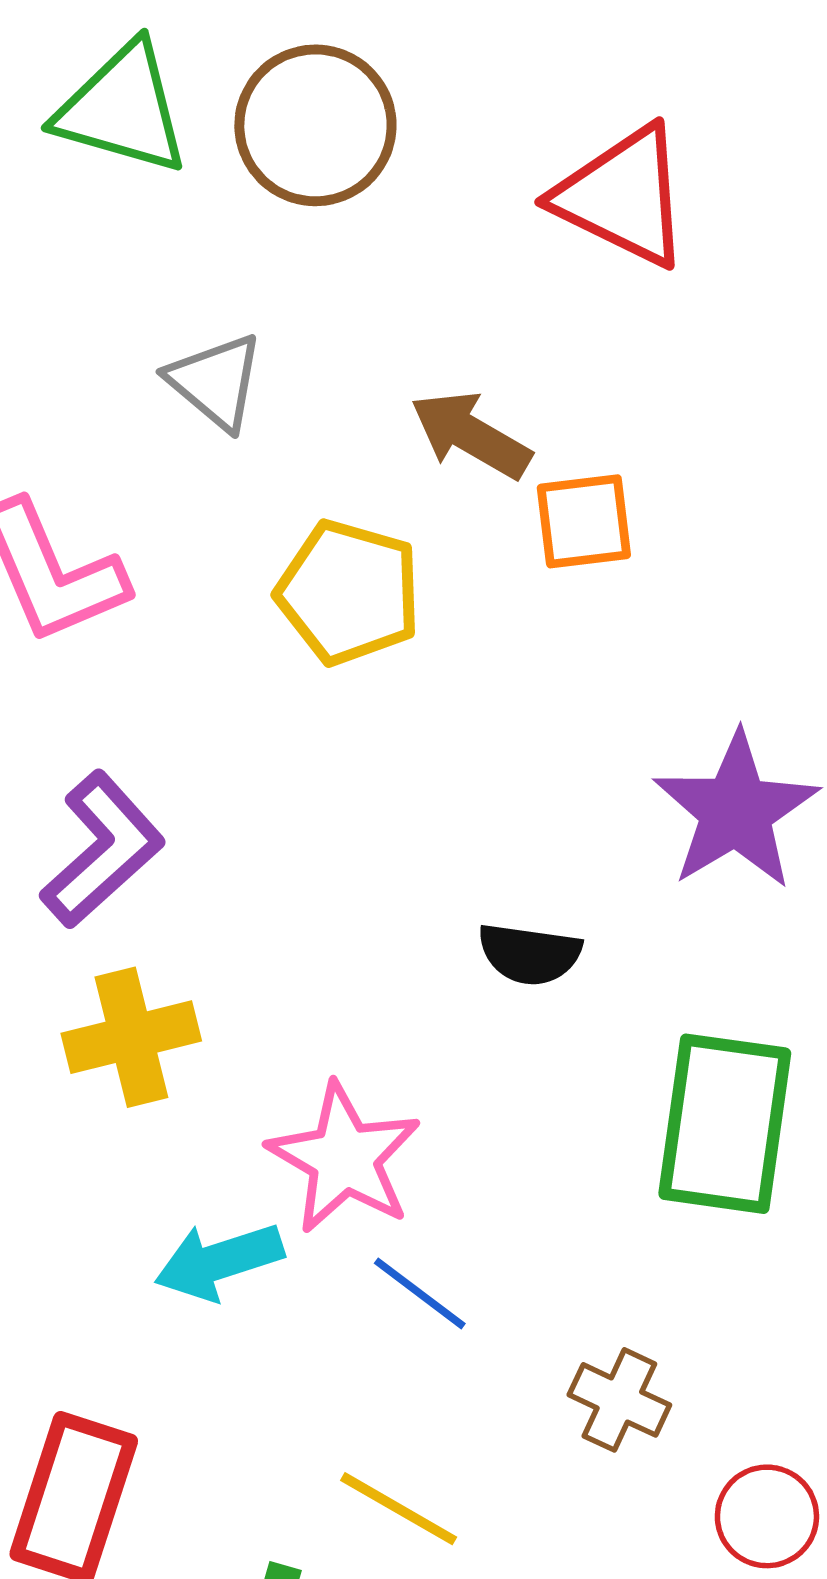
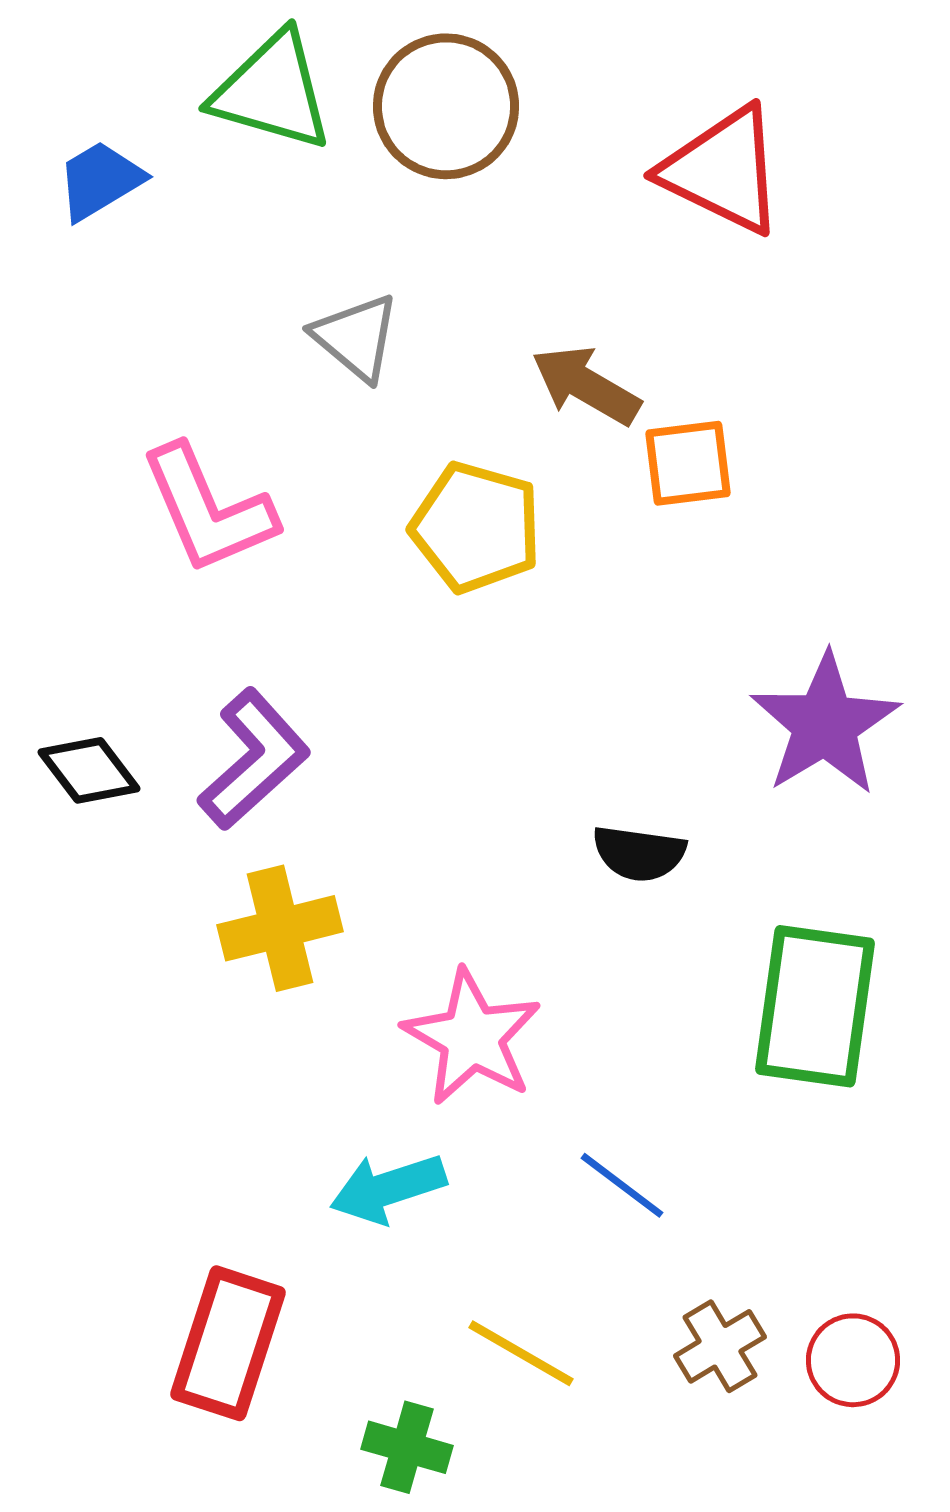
cyan arrow: (219, 1261) -> (388, 1188), moved
blue line: (420, 1293) -> (622, 1185), moved
brown cross: (619, 1400) -> (720, 1346), moved, turned 34

